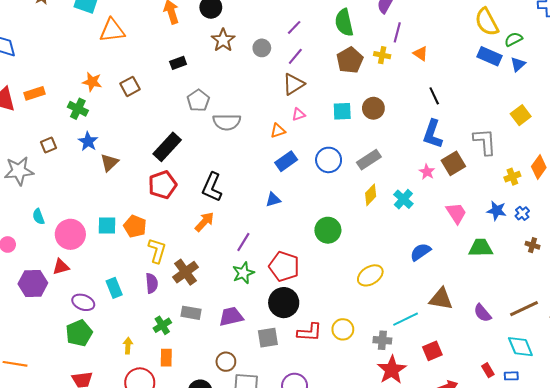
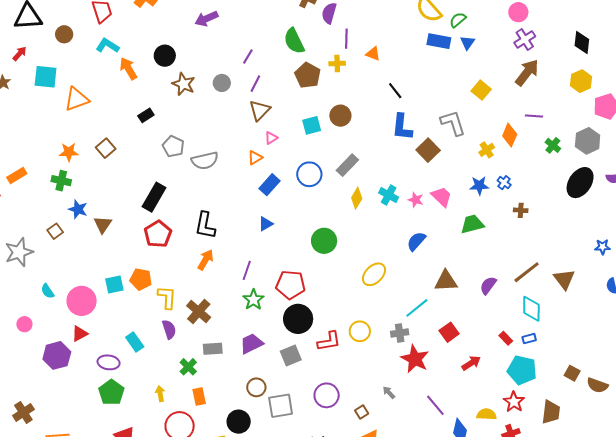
brown square: (49, 145) -> (55, 231), moved
pink star: (427, 172) -> (416, 200), moved
purple semicircle: (482, 313) -> (488, 285), turned 90
cyan diamond: (520, 347) -> (531, 309), turned 36

